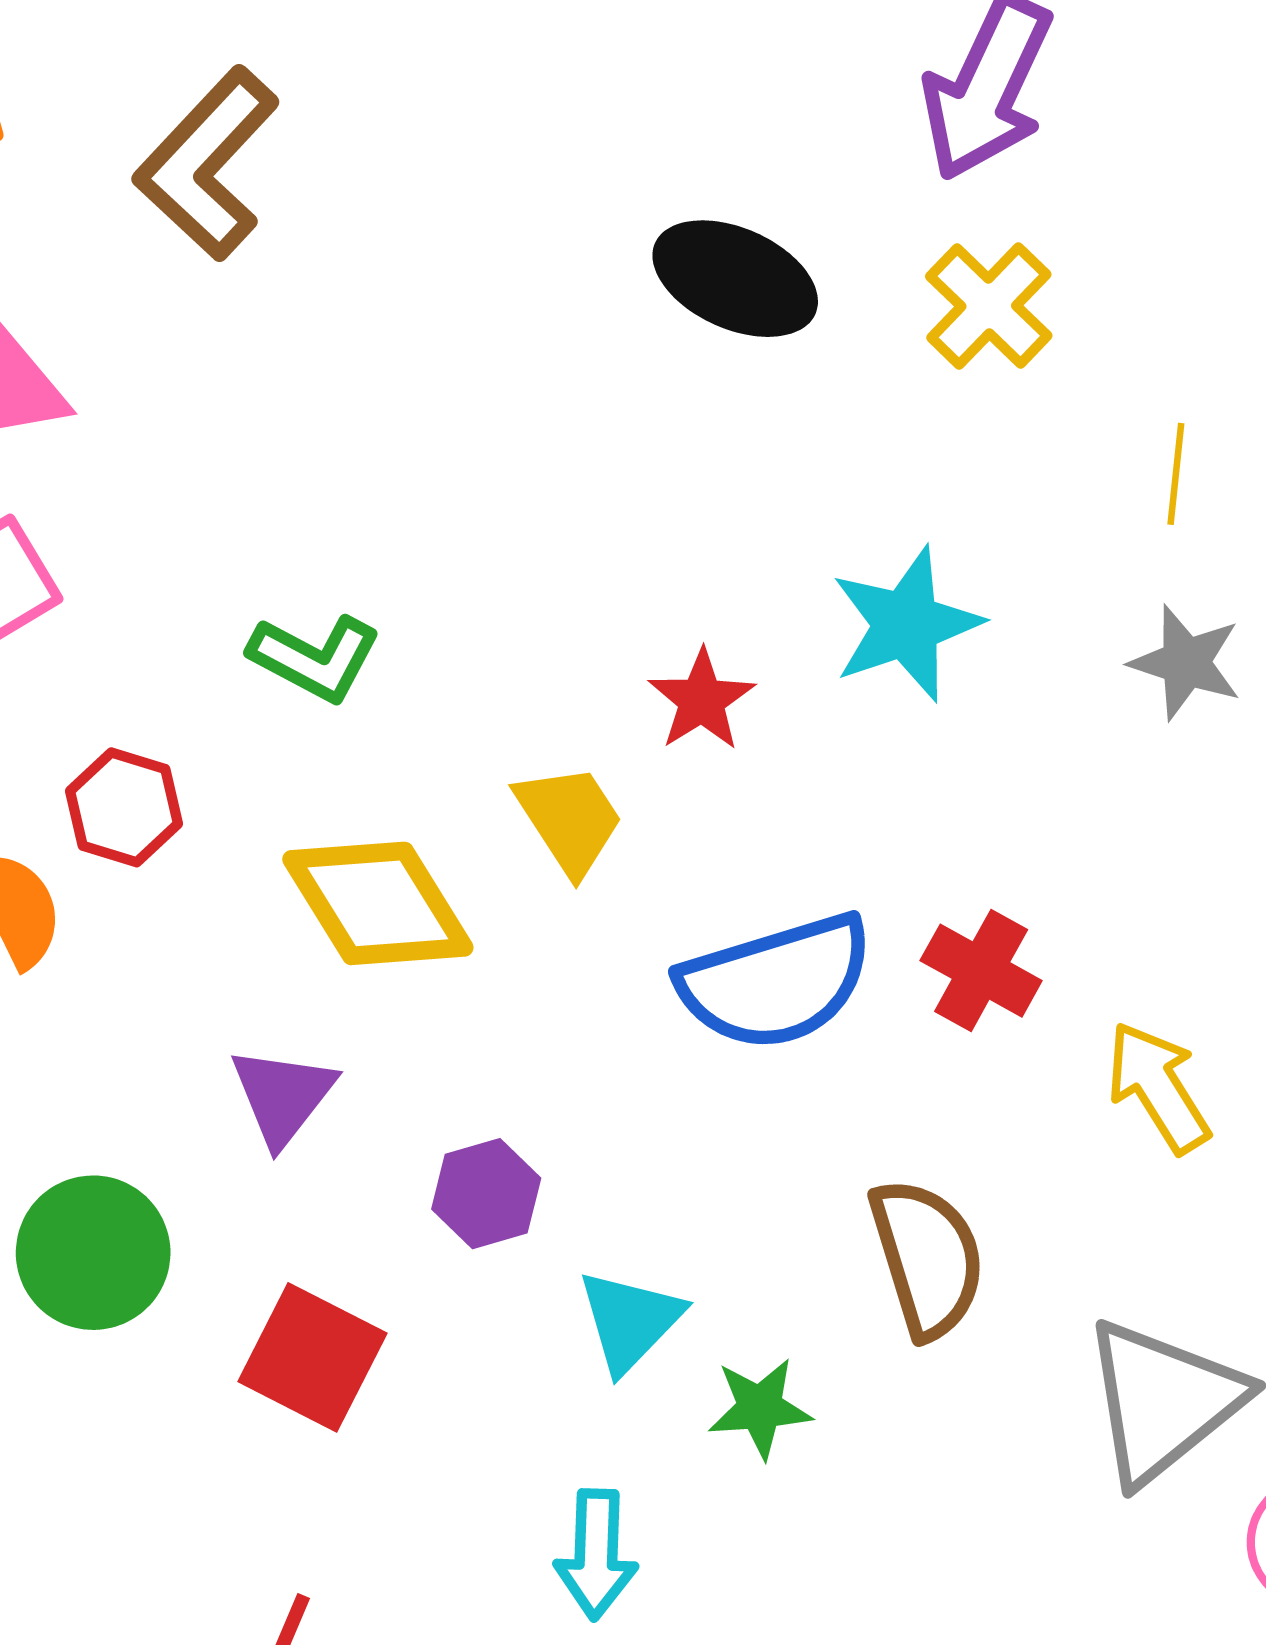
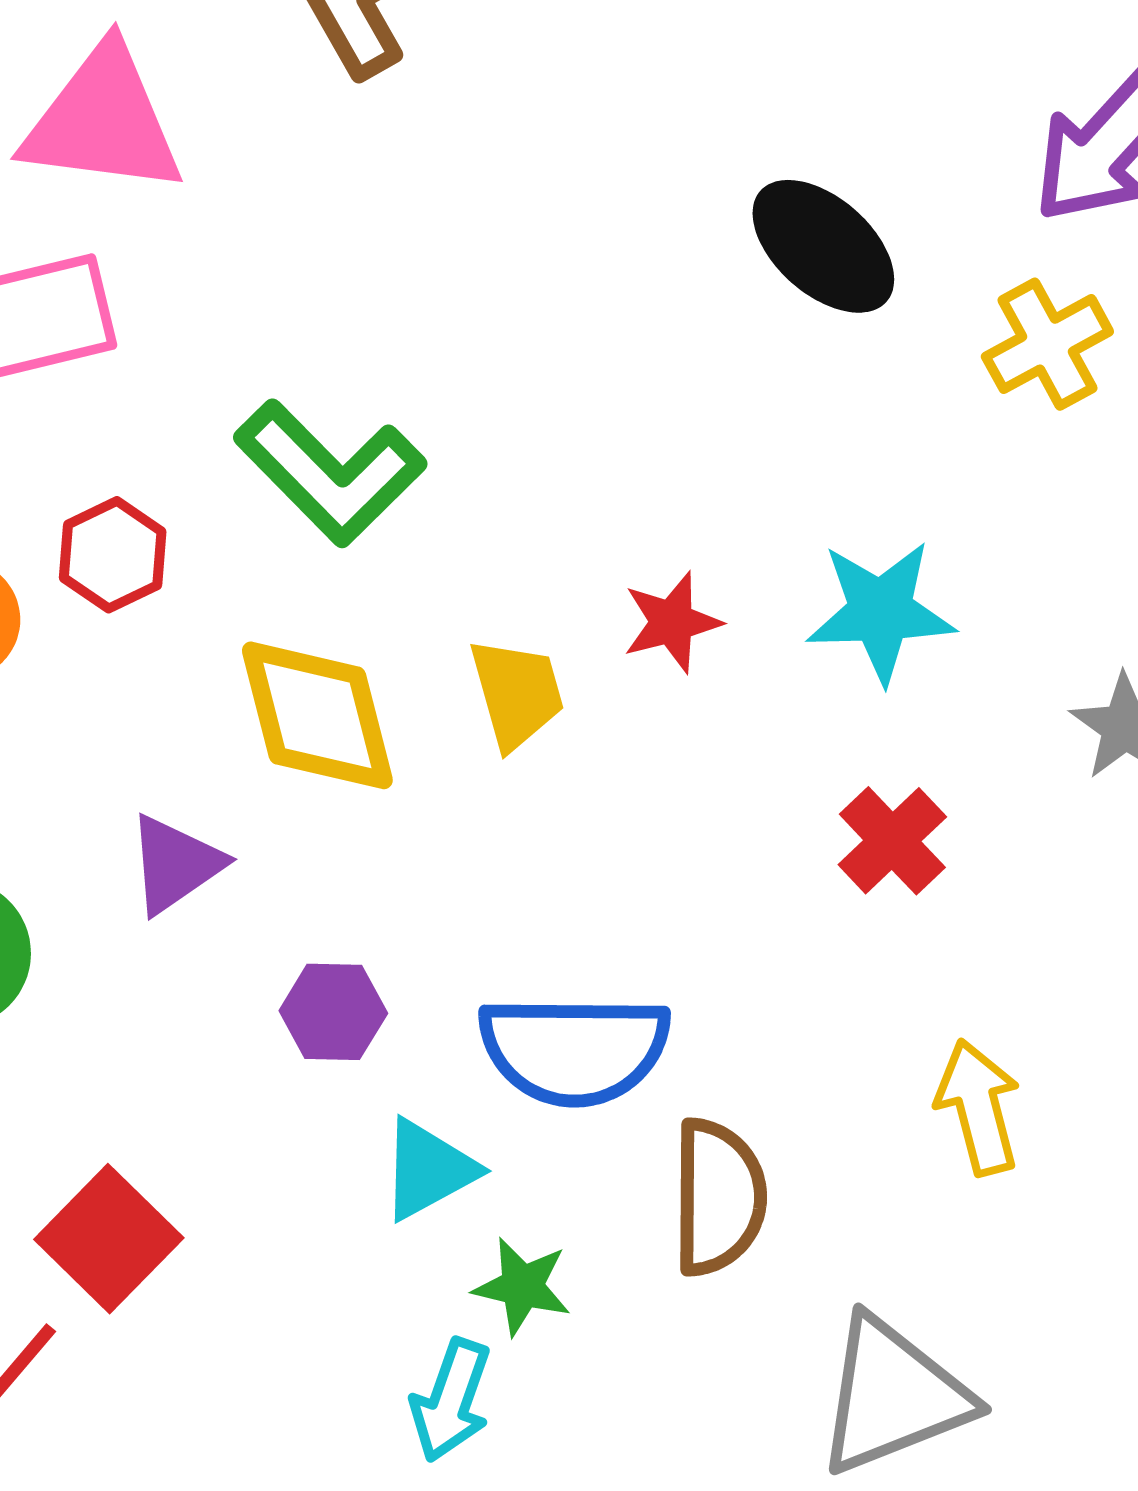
green L-shape: (315, 658) -> (330, 473), size x1.5
red cross: (981, 971) -> (892, 841), moved
blue semicircle: (776, 982) -> (574, 1050), moved
red square: (312, 1357) -> (109, 1239), moved
cyan arrow: (596, 1554) -> (451, 1400), moved

